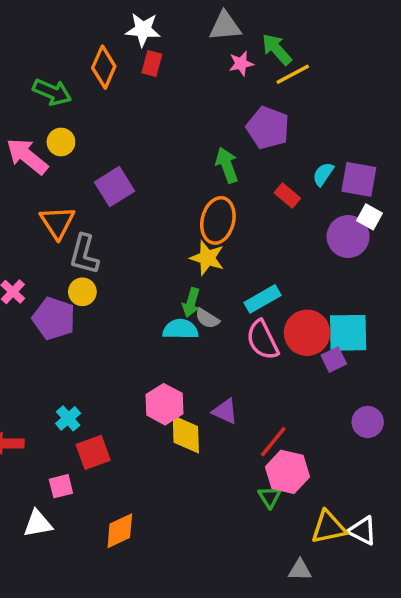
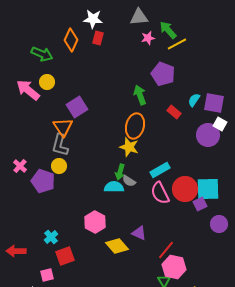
orange triangle: (57, 222) -> (63, 127), moved
pink hexagon: (164, 404) -> (95, 222), moved
purple circle: (368, 422) -> (219, 224), moved
yellow diamond: (186, 434) -> (117, 246), turned -40

